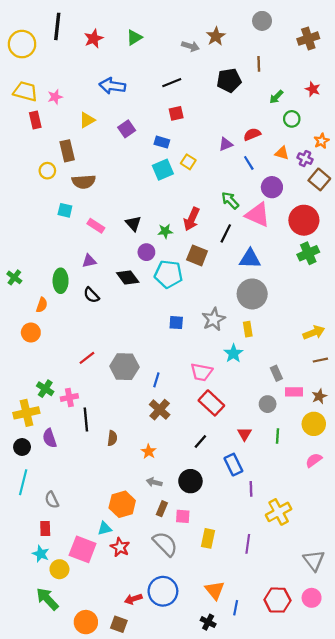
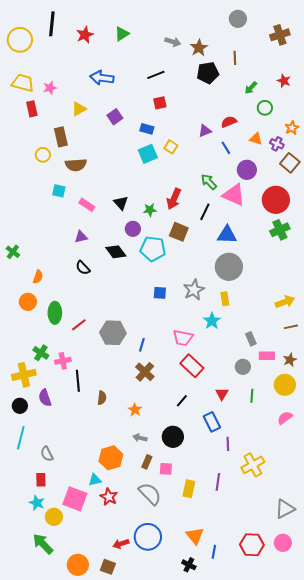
brown star: (216, 36) -> (199, 48), moved
green ellipse: (61, 281) -> (55, 313), moved
purple line: (248, 544) -> (218, 482), moved
gray triangle: (314, 560) -> (285, 509), turned 40

